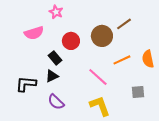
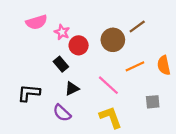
pink star: (56, 12) -> (62, 32), moved
pink semicircle: (34, 33) -> (37, 22), moved
black triangle: (52, 76) -> (72, 89), moved

